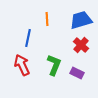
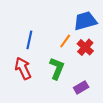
orange line: (47, 19) -> (65, 41), moved, turned 40
purple rectangle: (77, 73) -> (81, 87), moved, turned -56

